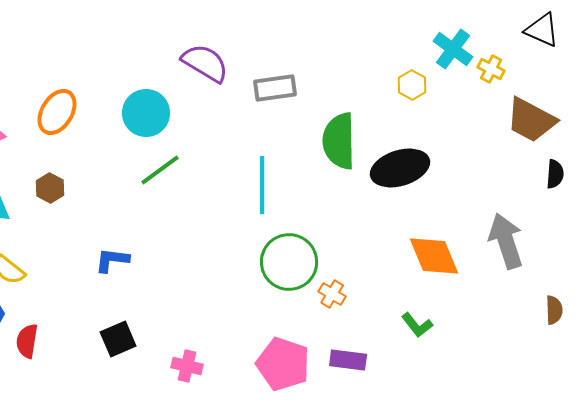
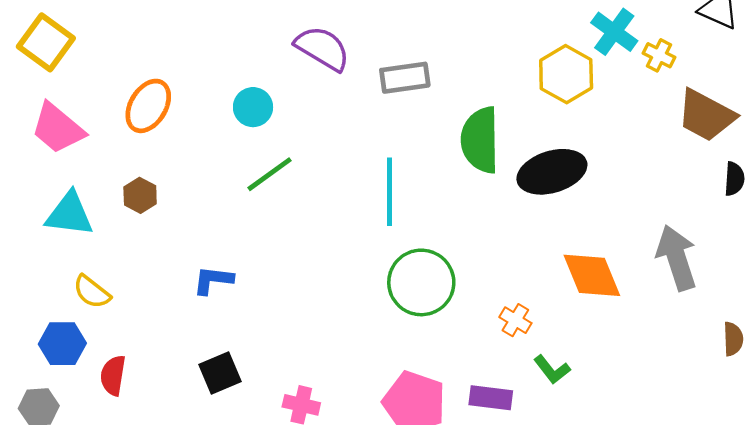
yellow hexagon: (412, 85) -> (566, 74), size x1.6
cyan circle: (146, 113) -> (253, 107), size x0.7
orange cross: (332, 294) -> (515, 320), moved
green L-shape: (417, 325) -> (552, 370), moved

